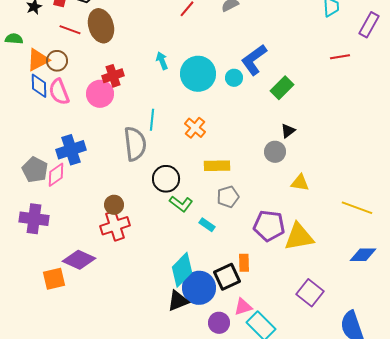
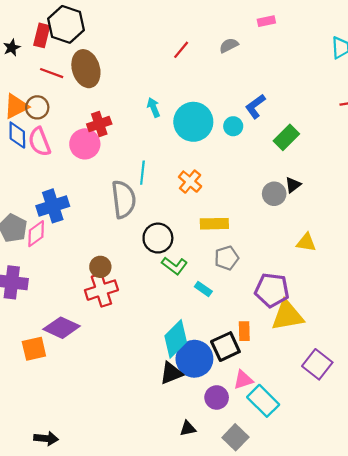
blue L-shape: (254, 60) -> (255, 106), size x0.7
gray circle: (275, 152) -> (274, 194), moved
yellow triangle: (299, 237) -> (287, 316), moved

